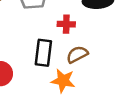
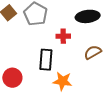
brown semicircle: (77, 54) -> (93, 52), moved

